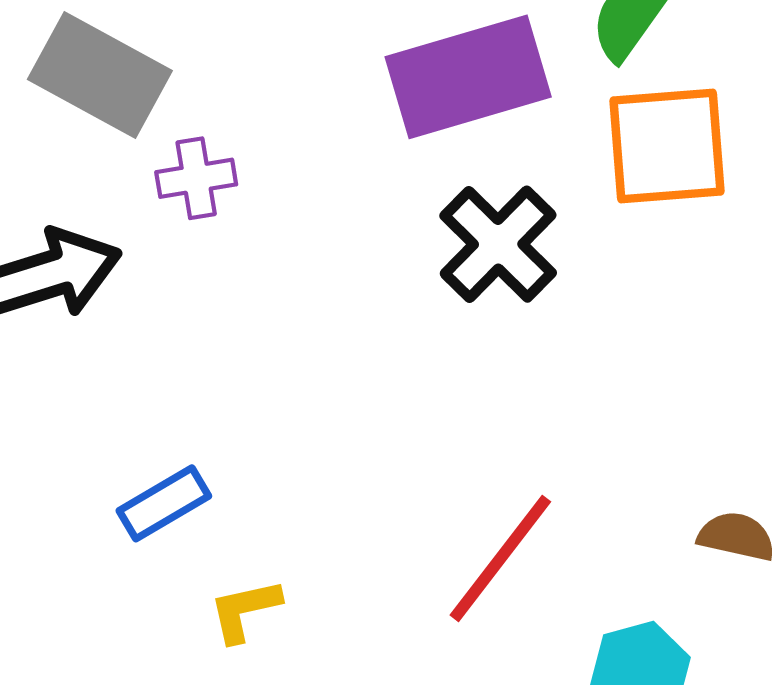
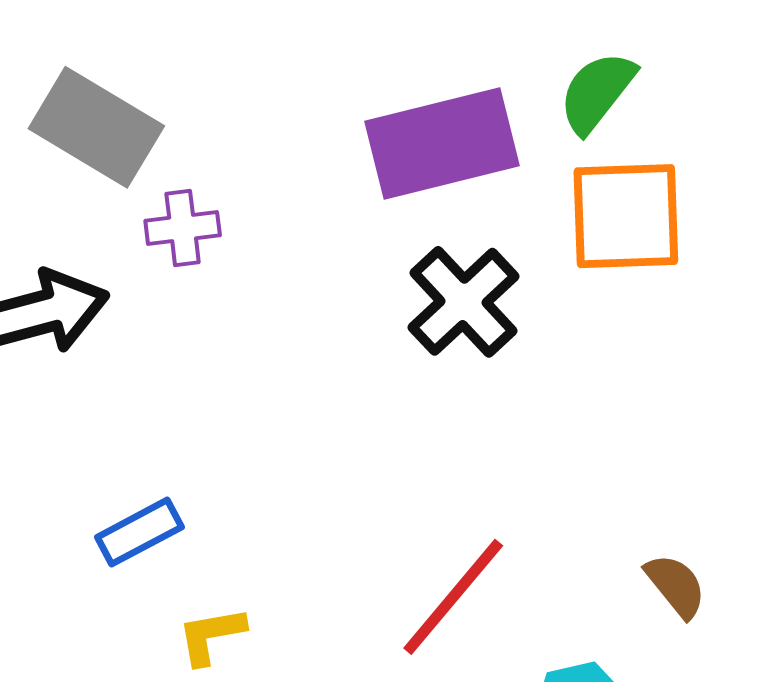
brown semicircle: (736, 536) -> (676, 586), turned 36

